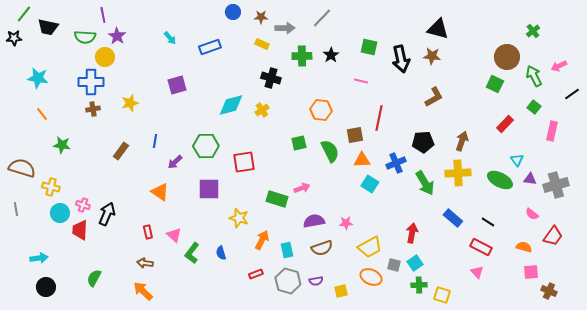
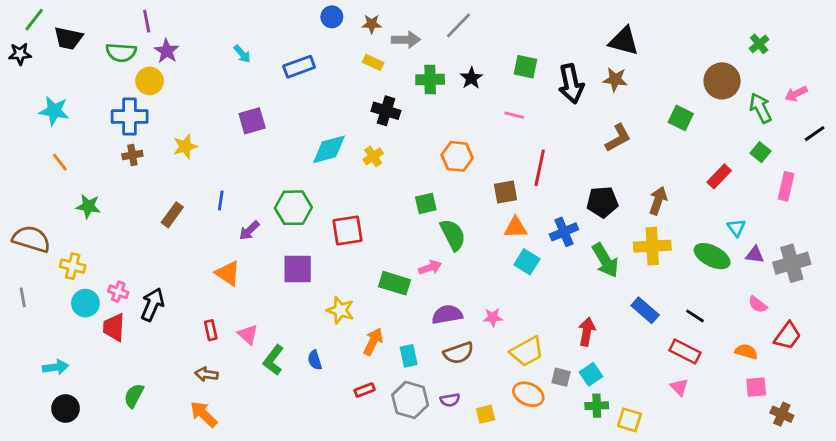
green square: (495, 84) -> (681, 118), moved
green semicircle: (330, 151) -> (453, 235), moved

